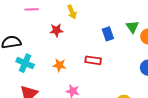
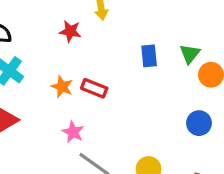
red rectangle: (93, 60) -> (94, 88), moved

